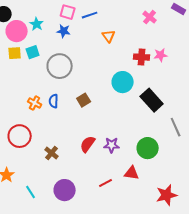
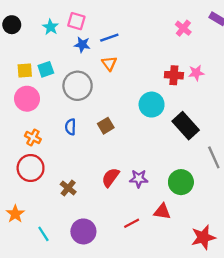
pink square: (68, 12) -> (76, 21), moved
blue line: (90, 15) -> (109, 38), moved
cyan star: (37, 24) -> (51, 27), moved
pink circle: (17, 31) -> (27, 99), moved
orange triangle: (109, 36) -> (109, 63), moved
orange cross: (35, 103) -> (33, 137), moved

